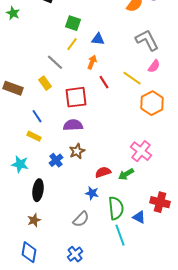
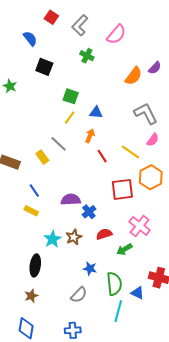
gray line: (55, 62) -> (59, 144), moved
red square: (76, 97) -> (122, 189), moved
brown star: (77, 151) -> (74, 237), moved
blue cross: (56, 160) -> (89, 212), moved
cyan star: (20, 164) -> (52, 239), moved, turned 30
red semicircle: (103, 172) -> (104, 234), moved
cyan line: (120, 235) -> (118, 311), turned 35
blue cross: (75, 254) -> (73, 330), turned 35

